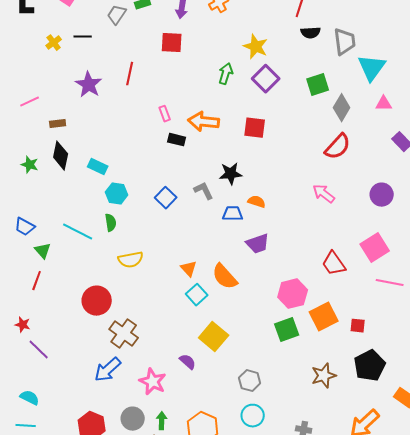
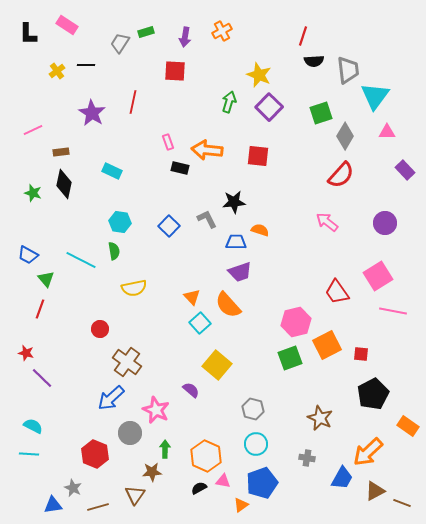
cyan rectangle: (98, 167) -> (112, 171), moved
purple trapezoid: (258, 244) -> (240, 272), moved
red circle: (97, 301) -> (100, 329), size x0.6
brown star: (324, 376) -> (320, 418), moved, turned -30
gray circle: (133, 419) -> (130, 433), moved

